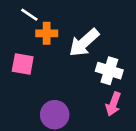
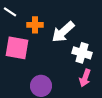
white line: (29, 15) -> (10, 12), moved
pink square: (23, 64) -> (17, 48), size x1.4

